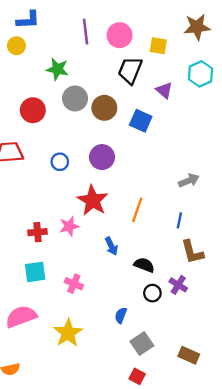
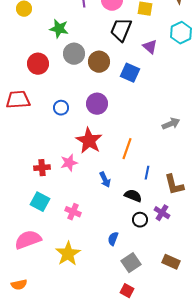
blue line: (179, 220) -> (147, 173), moved
cyan square: (35, 272) -> (40, 202), turned 36
brown rectangle: (189, 355) -> (171, 262), moved

